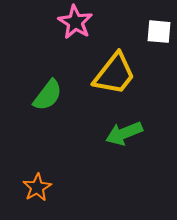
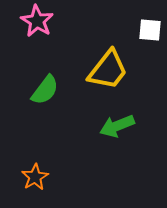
pink star: (75, 22) -> (37, 21), moved

